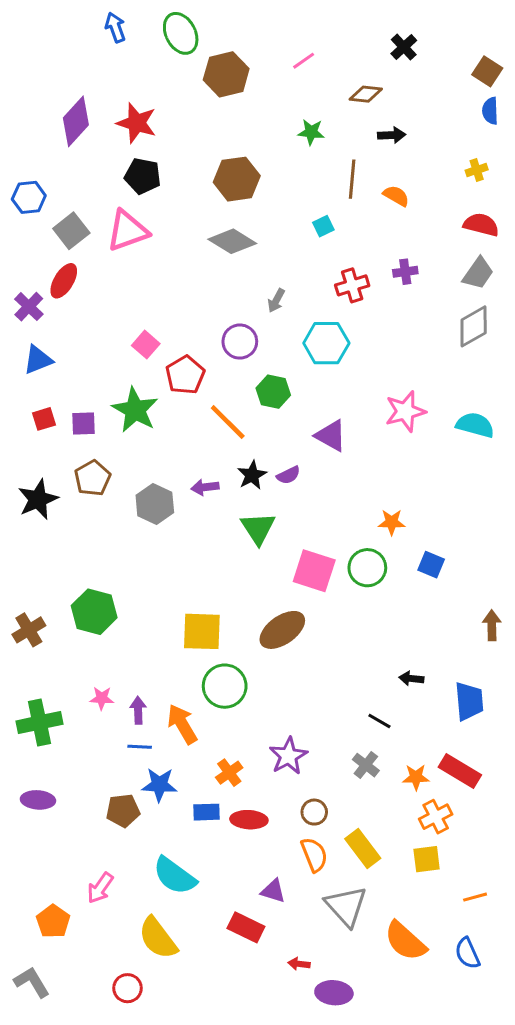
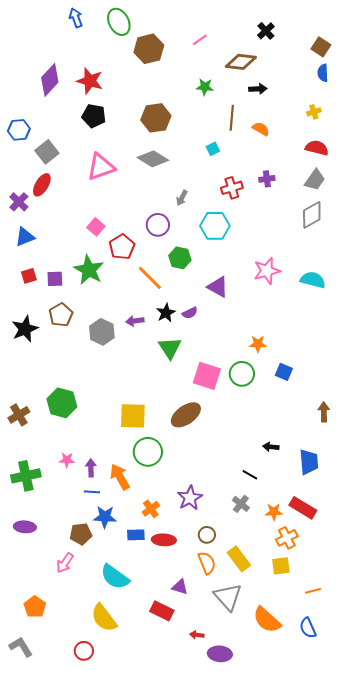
brown diamond: (366, 94) -> (241, 62), size x1.4
pink triangle: (128, 231) -> (101, 167), moved
pink arrow: (100, 888) -> (65, 563), moved

